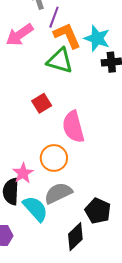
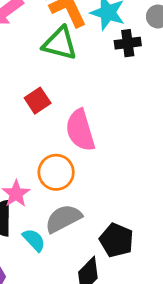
cyan semicircle: (35, 209) -> (34, 240), size x0.7

